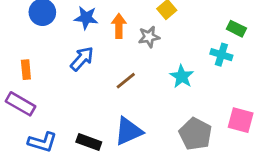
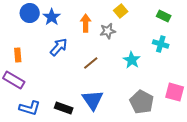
blue star: (86, 18) -> (52, 17), moved, turned 30
green rectangle: (236, 29) -> (164, 16), moved
blue triangle: (128, 131) -> (93, 100), turned -40

